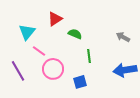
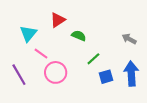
green line: (89, 56) -> (93, 59), turned 56
blue arrow: (125, 70) -> (131, 74), turned 95
blue square: (80, 82) -> (106, 77), moved

